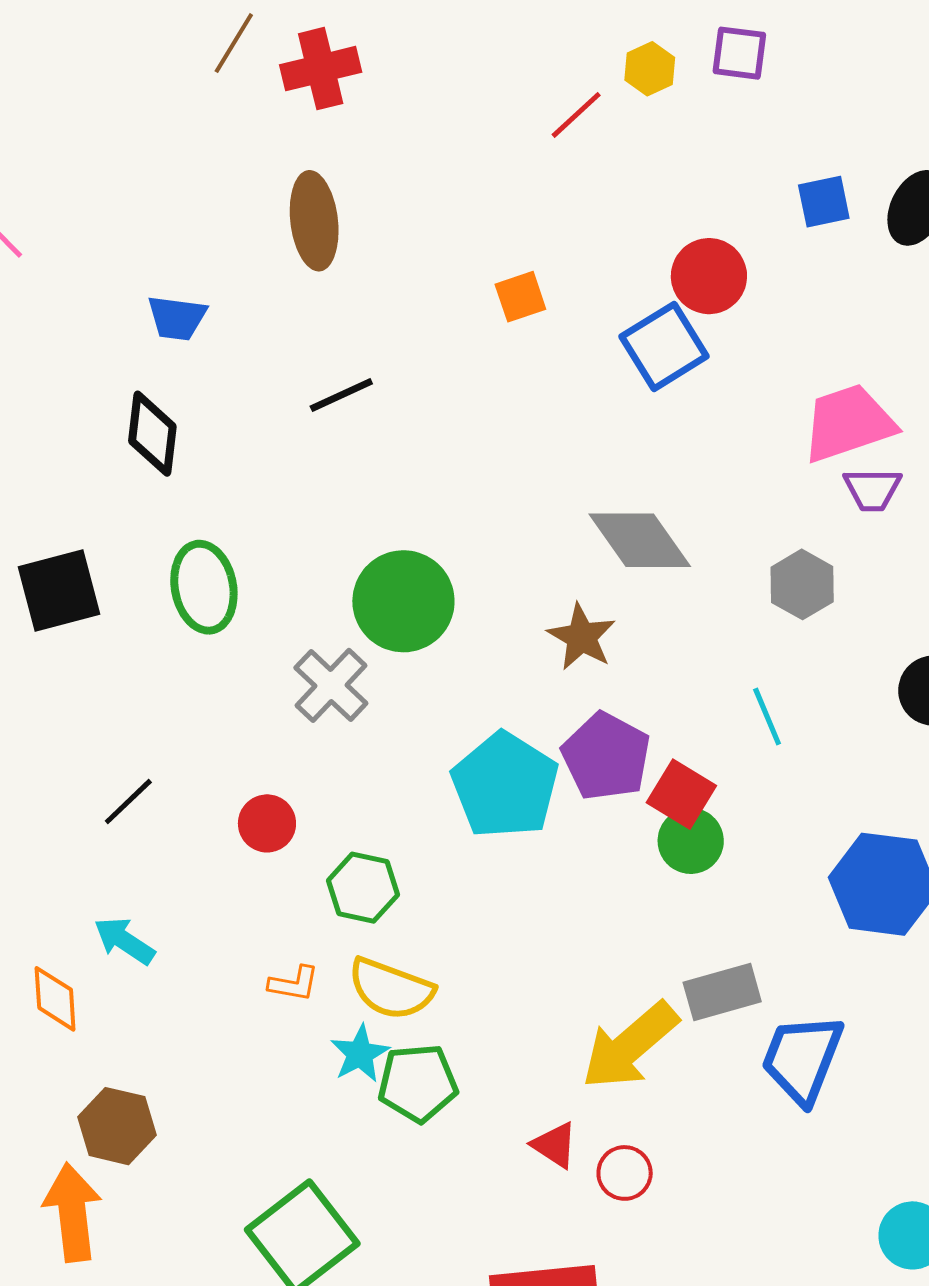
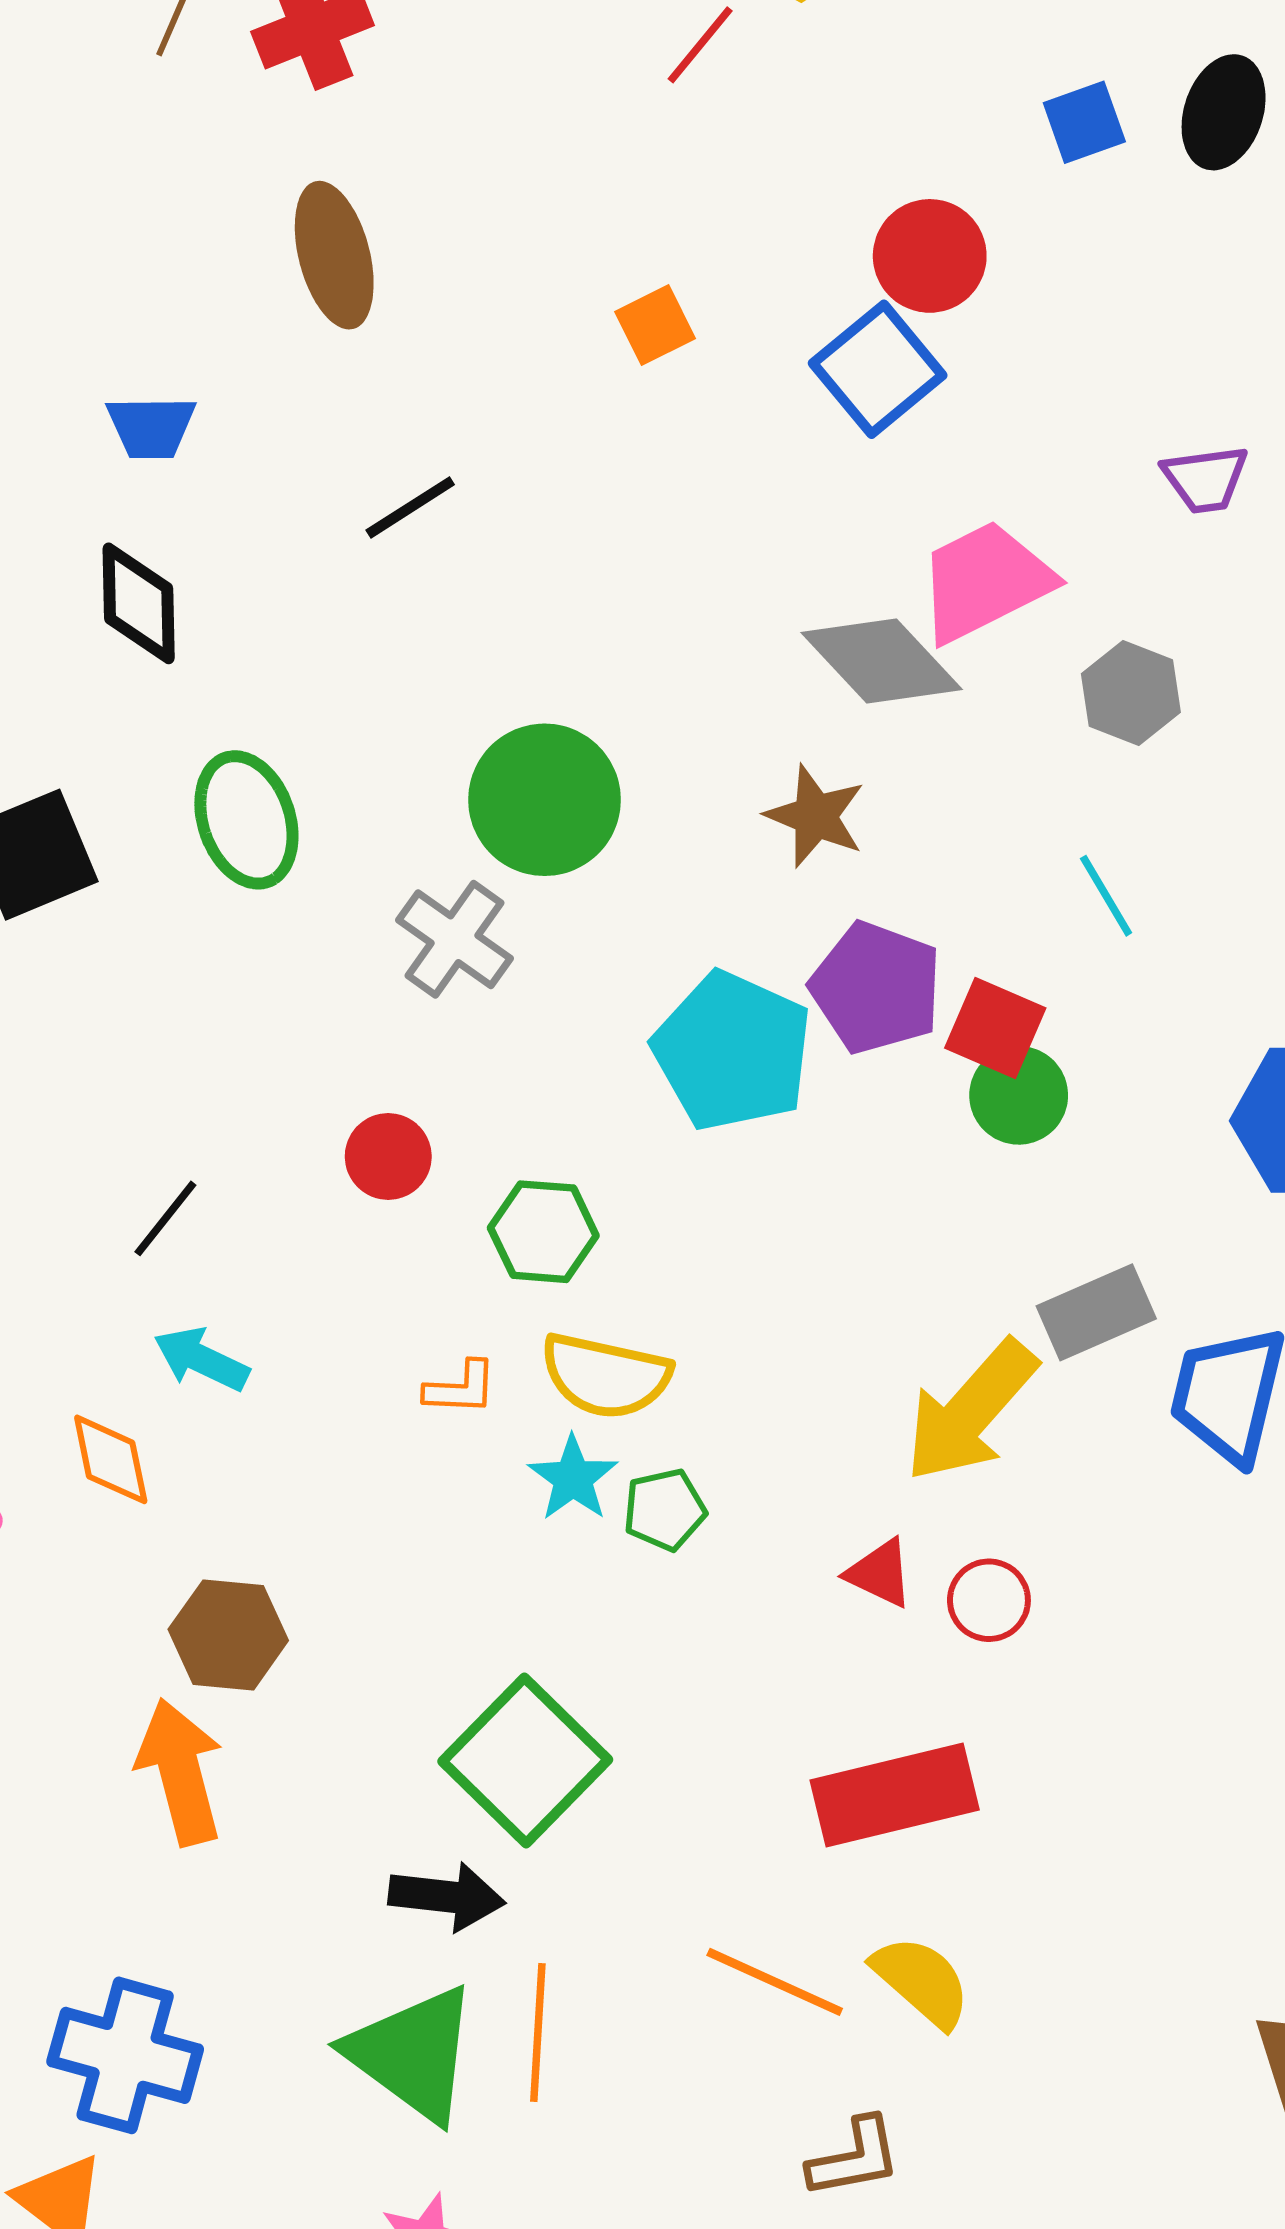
pink trapezoid: (848, 423) -> (985, 581), moved
purple trapezoid: (872, 489) -> (1205, 479), moved
black line: (128, 802) -> (165, 1218), moved
green pentagon: (418, 1083) -> (665, 1510), size x0.7

